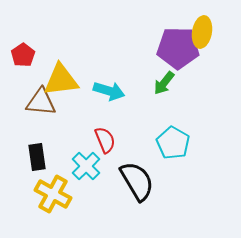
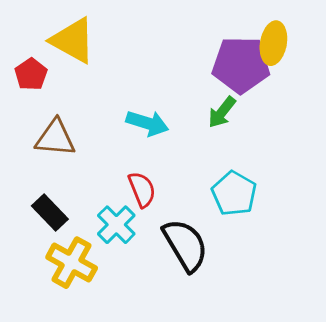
yellow triangle: (61, 80) -> (73, 40), moved, turned 36
black rectangle: (37, 157) -> (50, 212), turned -36

